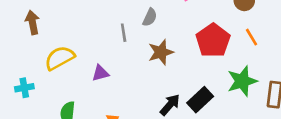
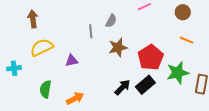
brown arrow: (32, 22) -> (33, 19), moved
orange line: (251, 37) -> (187, 40), turned -40
red pentagon: (213, 40) -> (151, 57), moved

